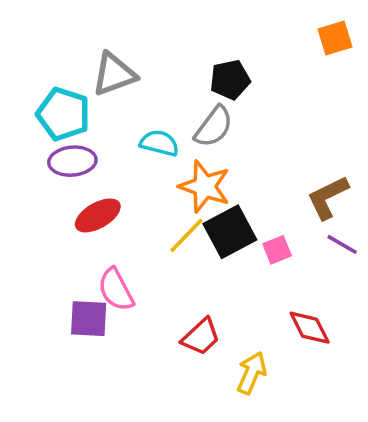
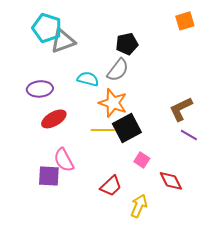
cyan pentagon: (63, 114) -> (47, 28), moved
yellow line: (186, 235) -> (103, 130), turned 45
pink square: (277, 250) -> (142, 160), moved, turned -35

